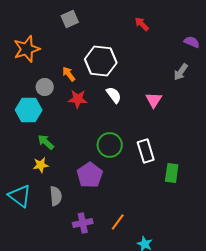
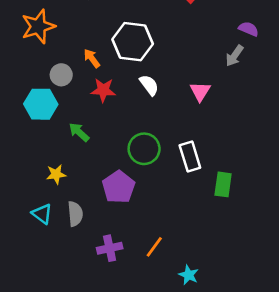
purple semicircle: (192, 42) -> (249, 29), moved
green arrow: (46, 142) -> (79, 132), moved
cyan triangle: (20, 196) -> (42, 214), moved, size x0.7

